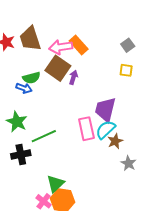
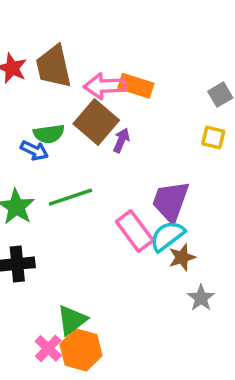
orange rectangle: (79, 45) -> (136, 86), turned -36
pink rectangle: (86, 129) -> (135, 231), turned -30
green line: (44, 136) -> (70, 197), moved

